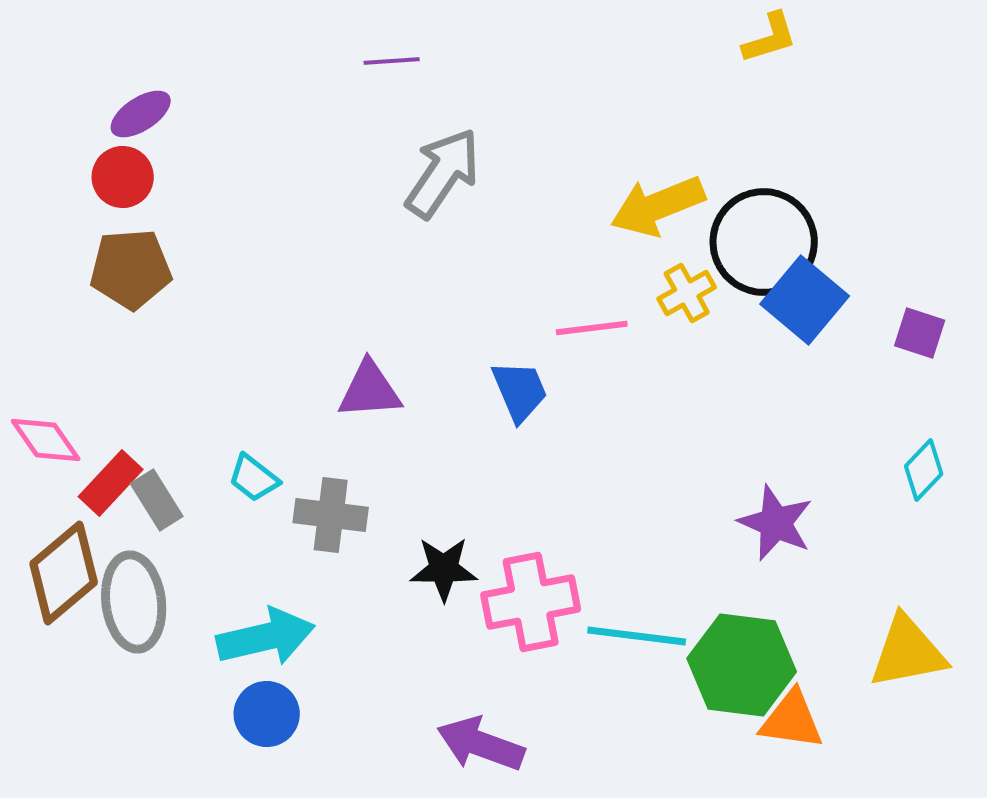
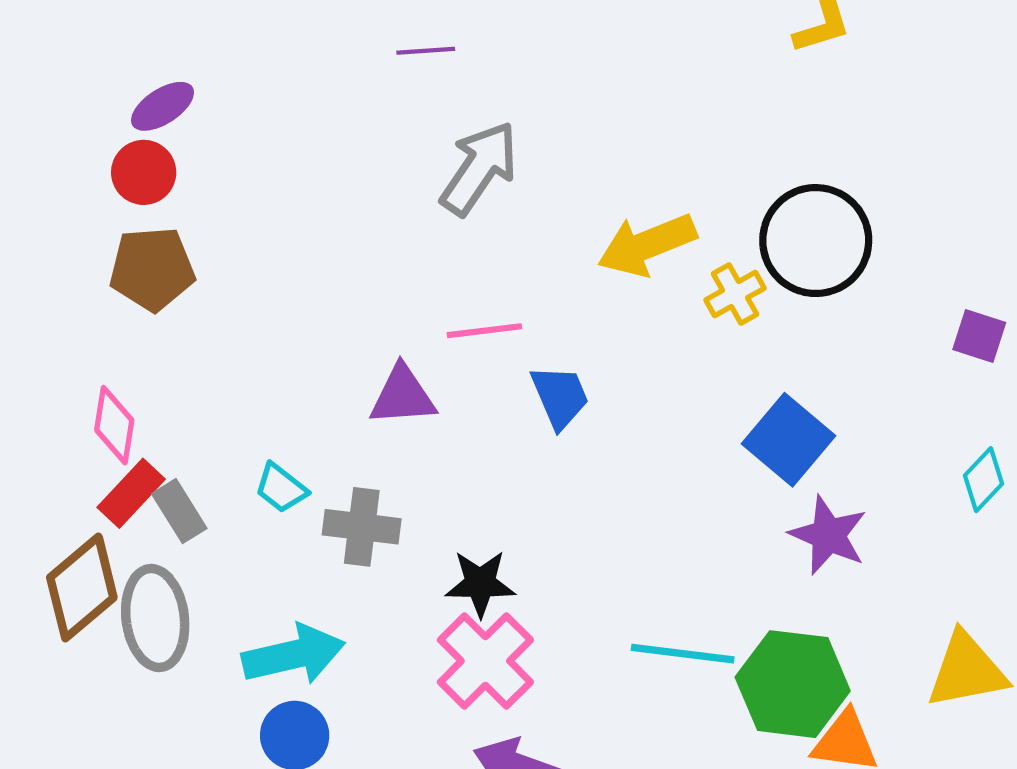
yellow arrow: (658, 206) -> (647, 245), moved
blue square: (805, 300) -> (788, 440), moved
pink line: (592, 328) -> (484, 331), moved
pink diamond: (46, 440) -> (114, 425), moved, turned 44
pink cross: (531, 602) -> (485, 661), moved, turned -34

